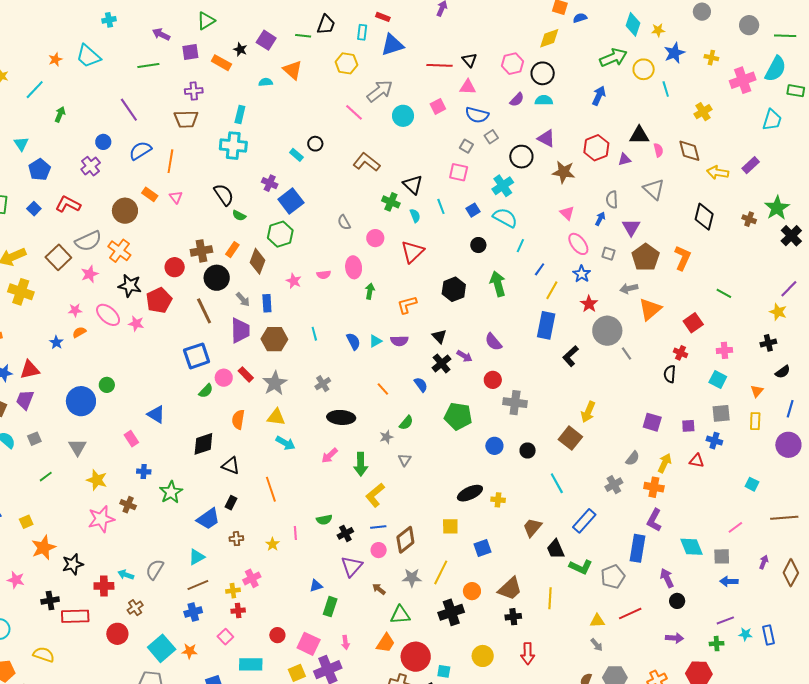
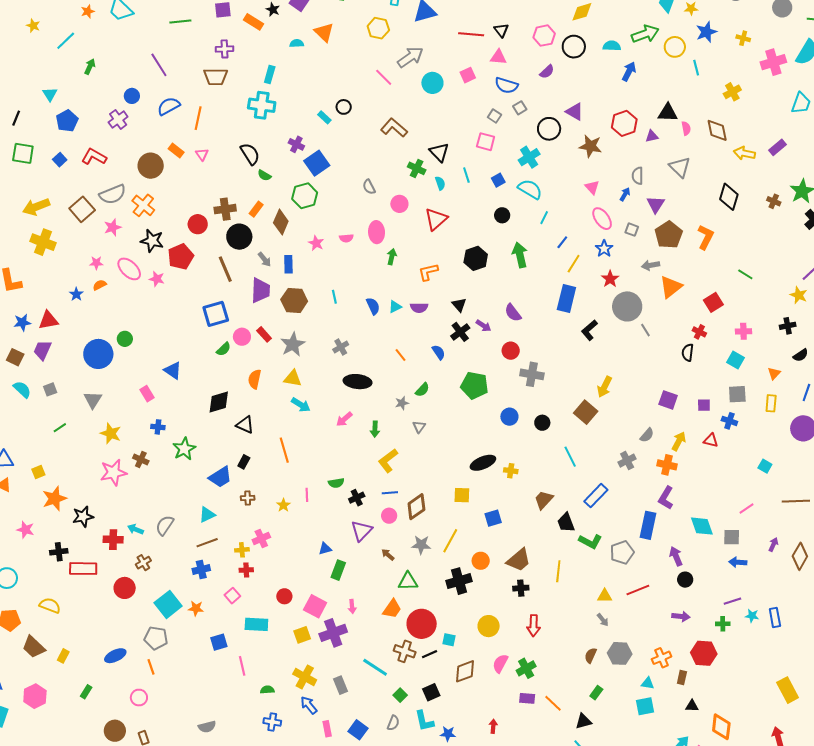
cyan semicircle: (544, 100) -> (612, 46), moved
green arrow: (361, 464) -> (375, 429), size x0.7

